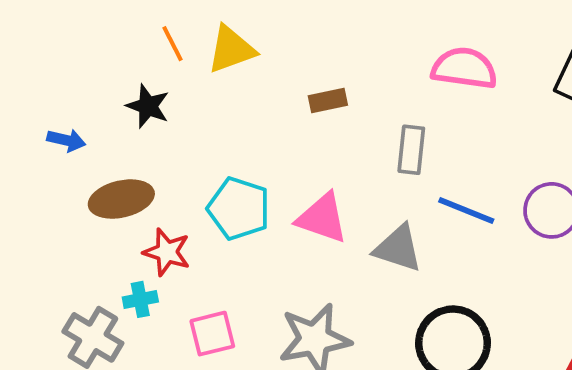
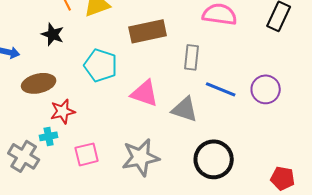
brown rectangle: (328, 100) -> (148, 31), size x1.8
cyan pentagon: (239, 209) -> (101, 65), moved
red star: (167, 252) -> (63, 111), turned -30

